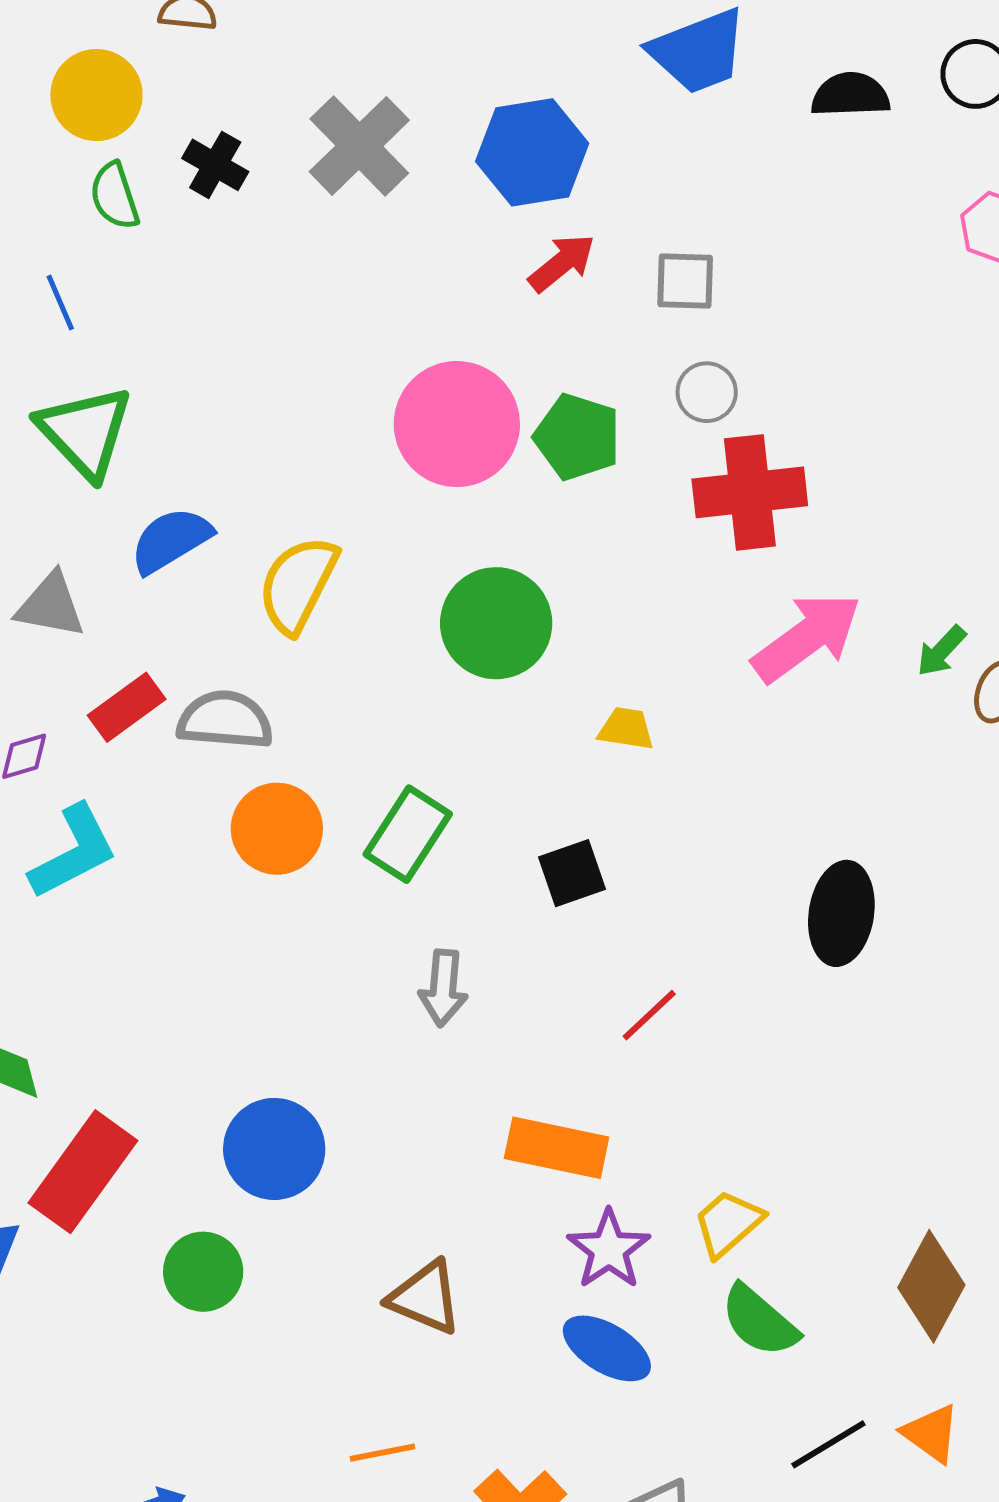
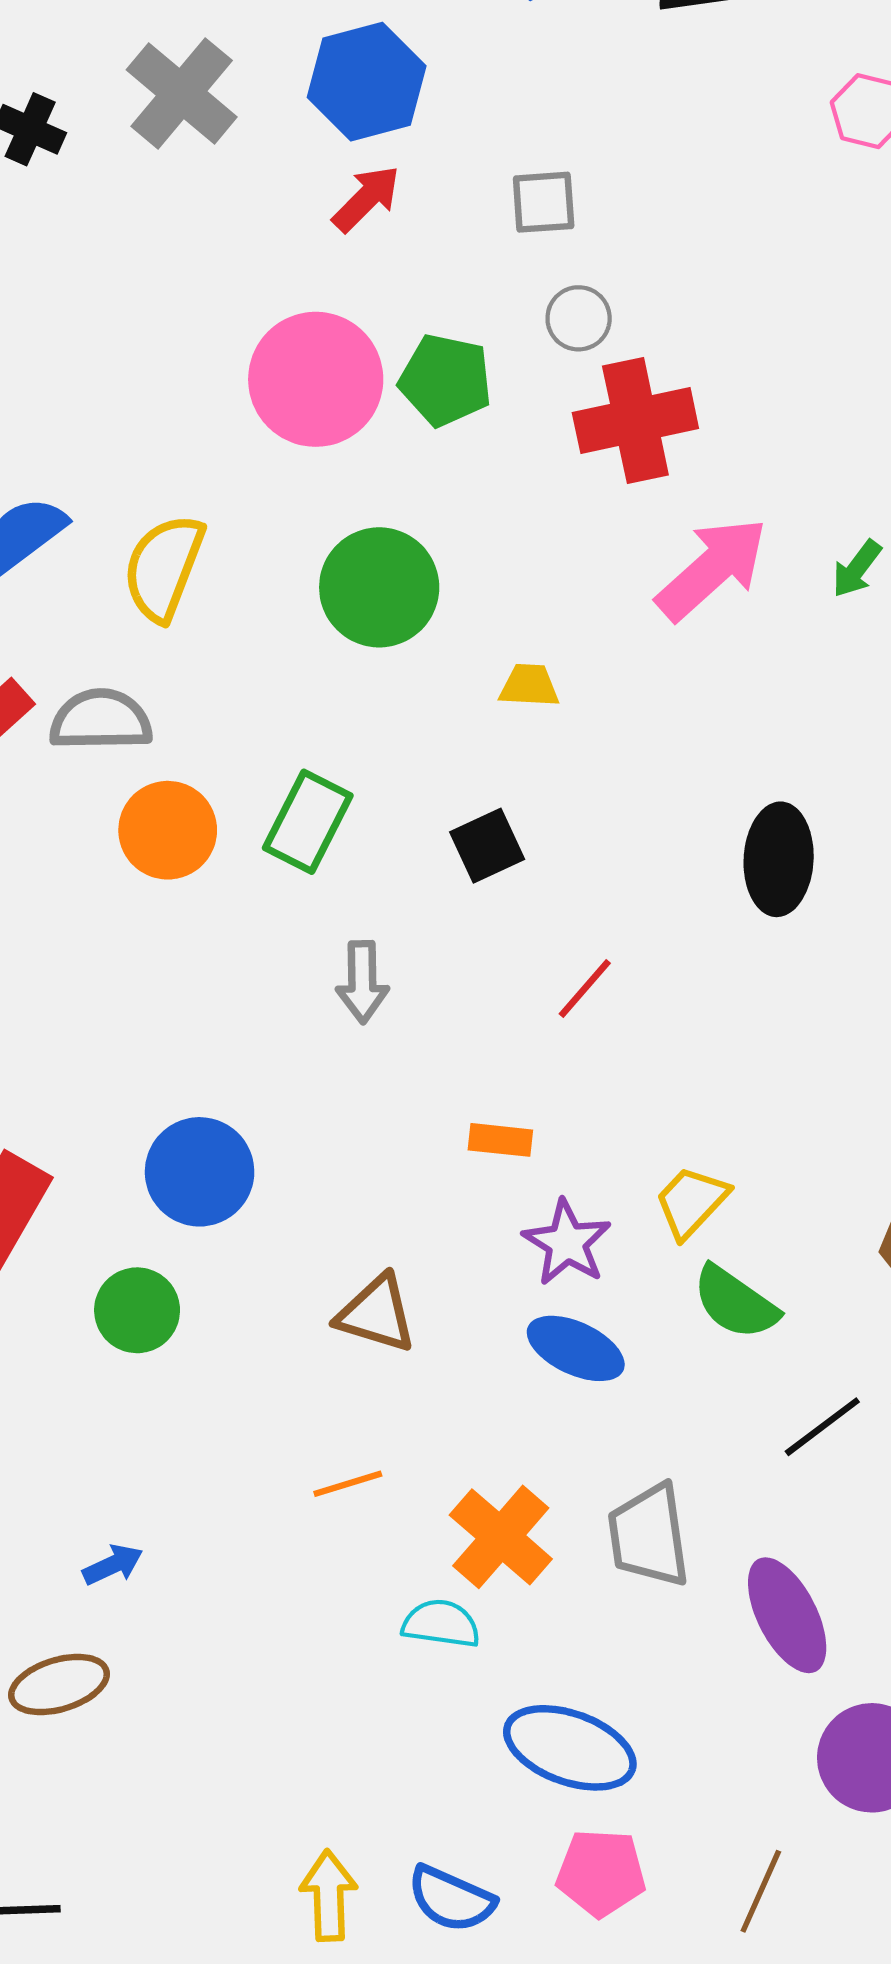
red arrow: (562, 263) -> (366, 199), moved
orange rectangle: (557, 1148) -> (500, 1140), size x0.6

